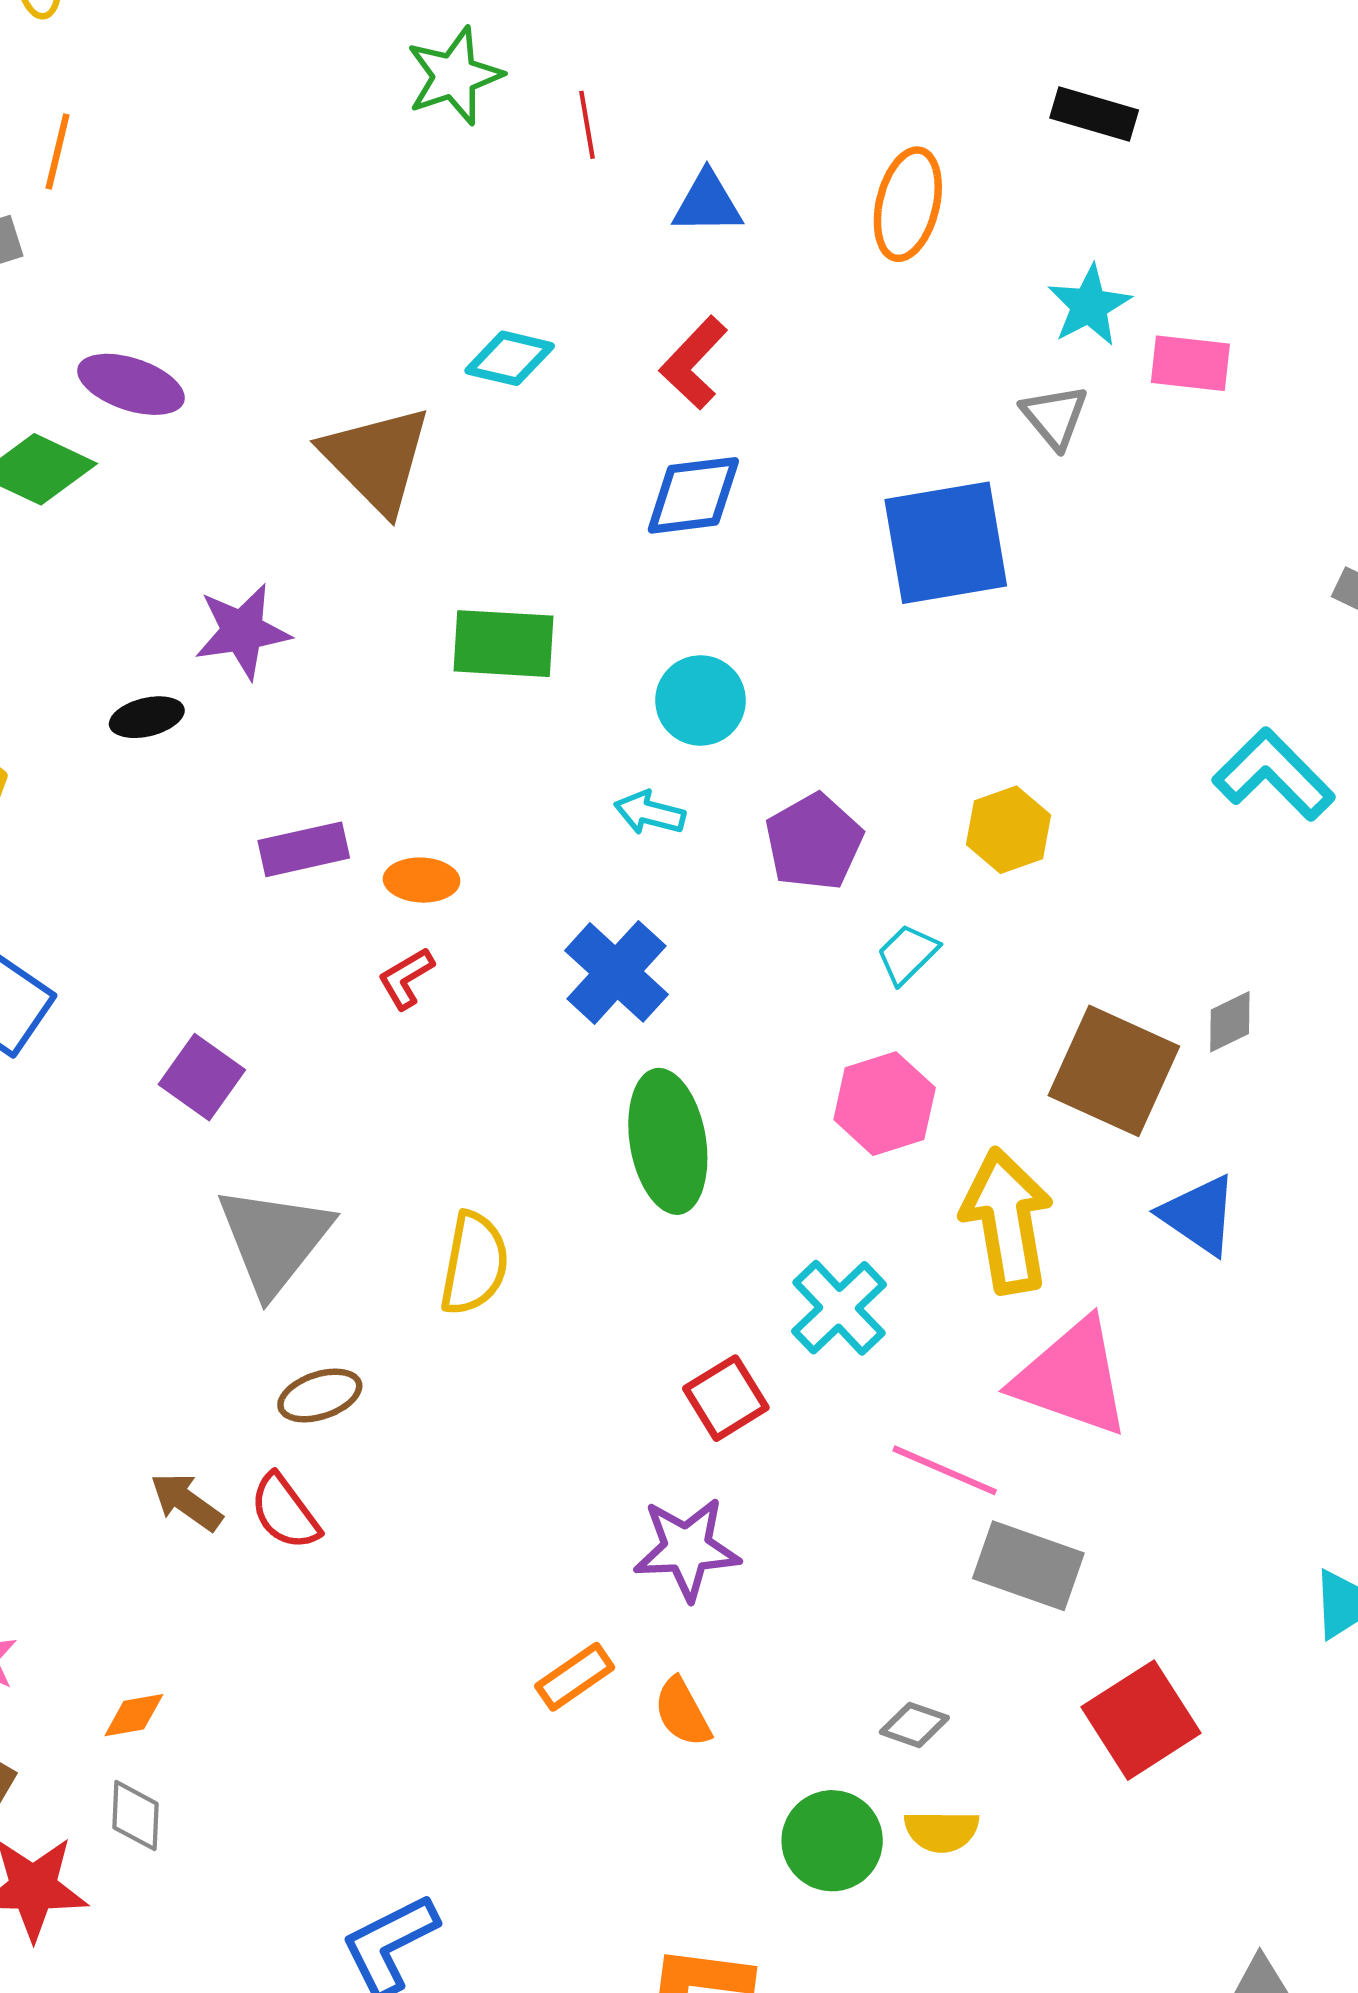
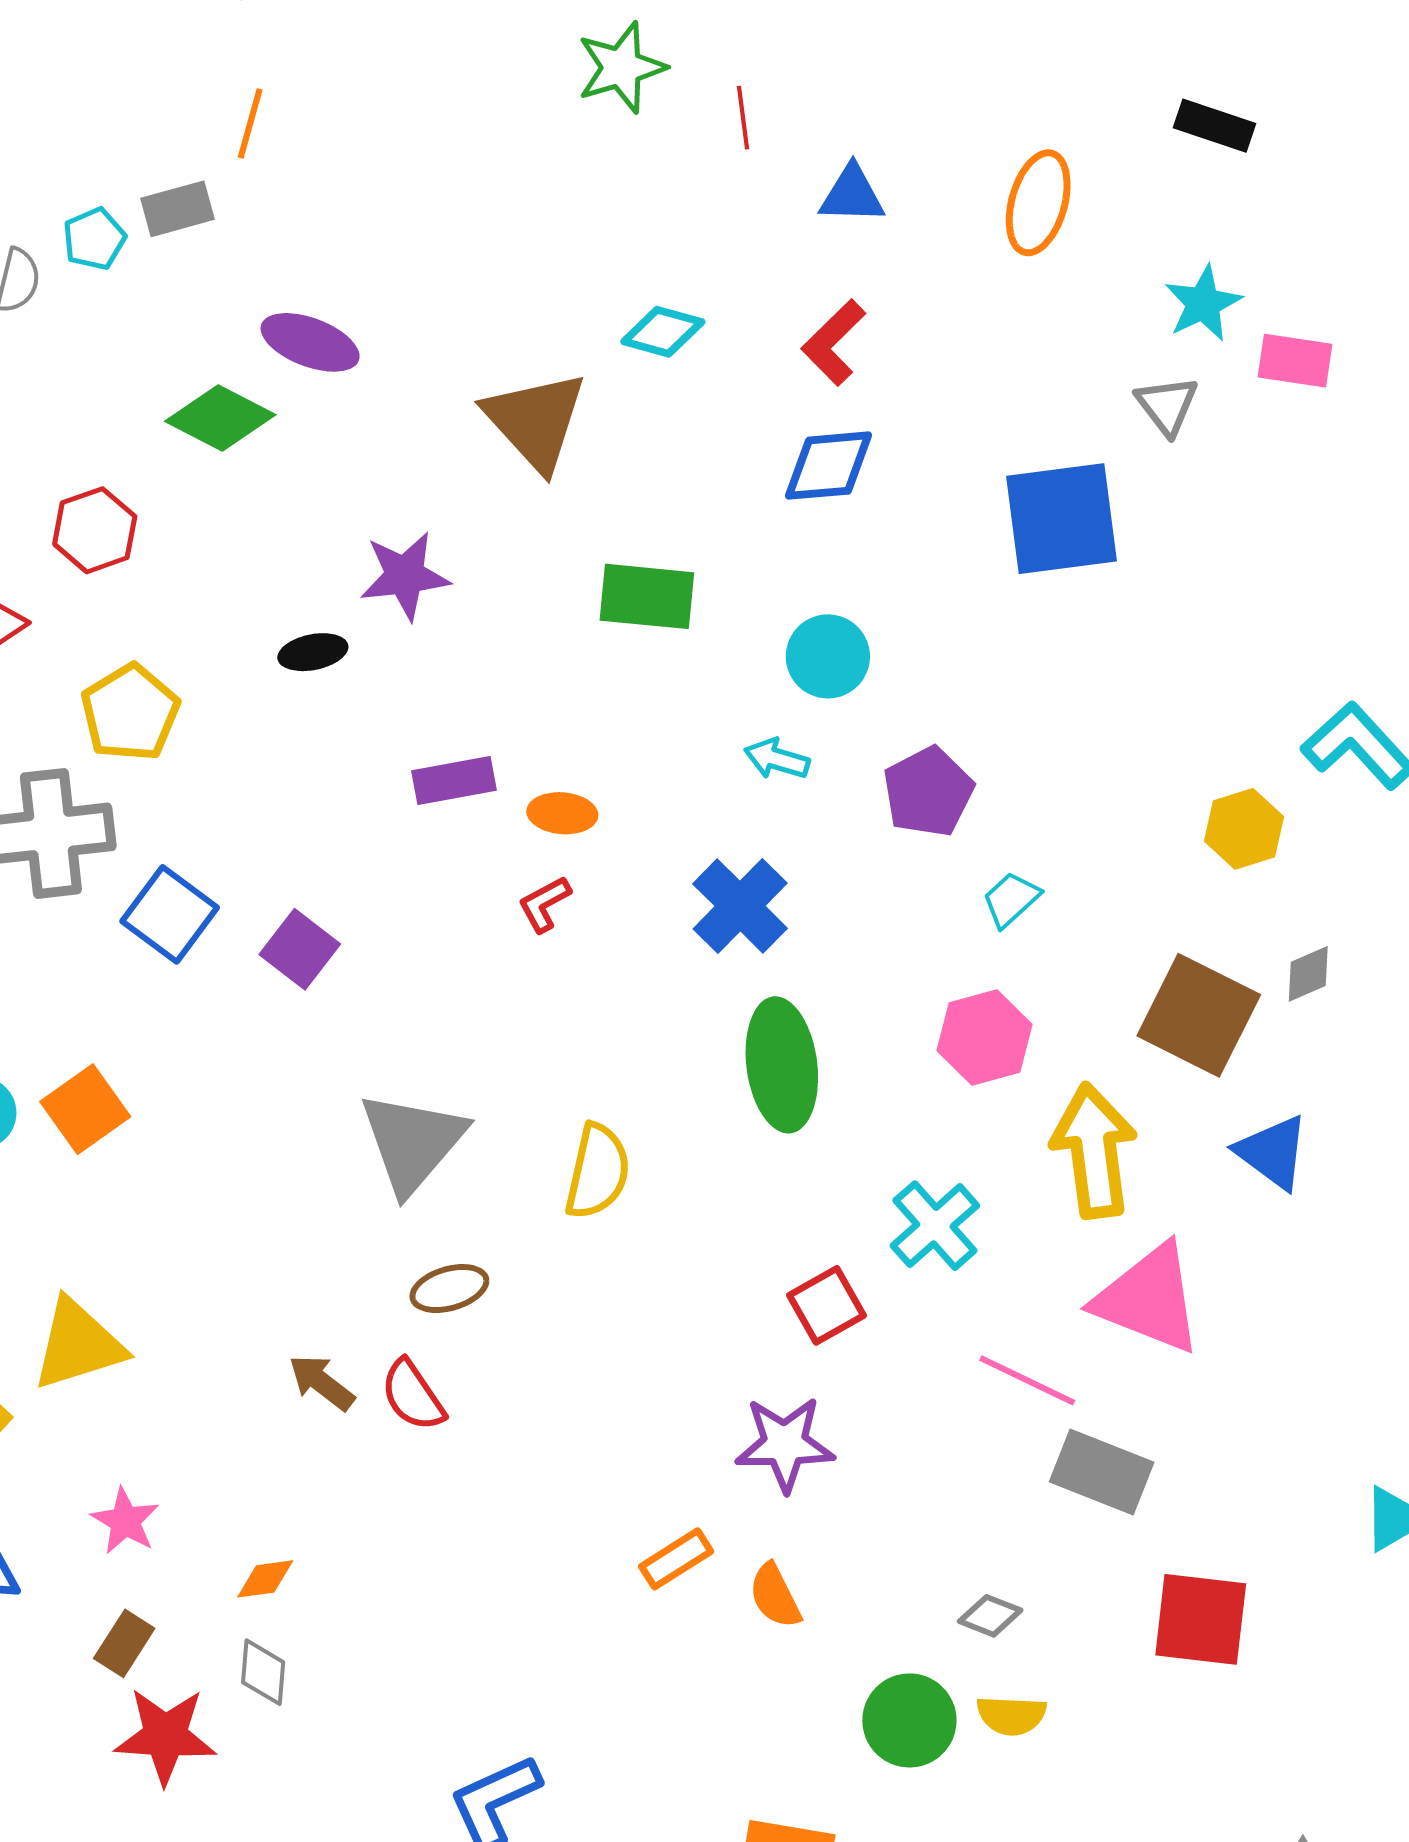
yellow hexagon: (1009, 830) -> (1244, 829), moved
purple square: (202, 1077) -> (300, 949), moved
red square: (1141, 1720) -> (1201, 1619), turned 37

